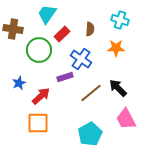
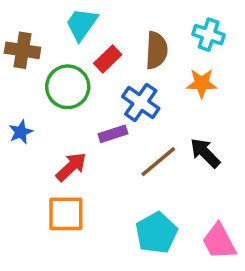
brown semicircle: (90, 29) -> (156, 50), size x1.5
blue star: (19, 83) -> (21, 132), moved
pink trapezoid: (126, 119) -> (219, 242), moved

